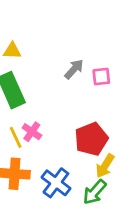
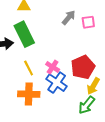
pink cross: (32, 132) -> (53, 67), moved
blue cross: (56, 183) -> (57, 83), moved

